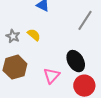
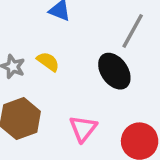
black ellipse: (76, 61) -> (114, 71), moved

